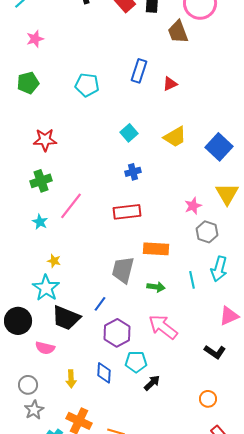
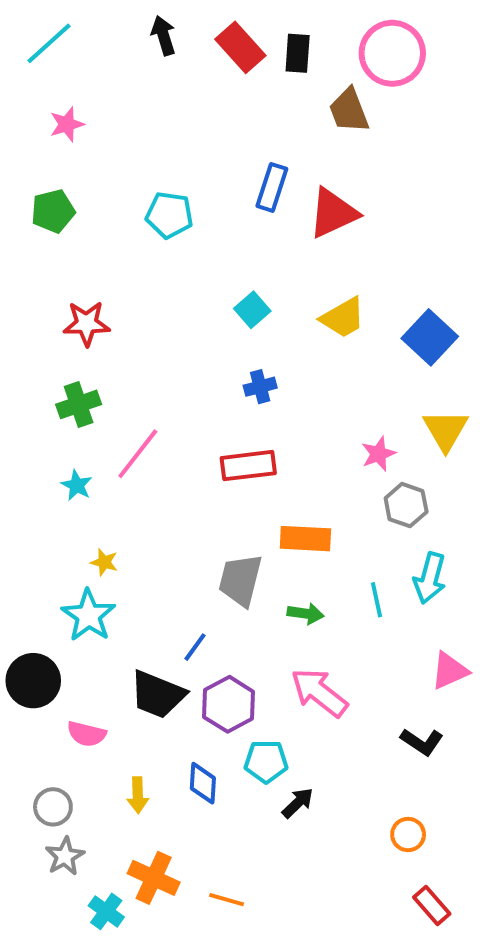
red triangle: (170, 84) -> (333, 213), size x1.8
black trapezoid: (66, 318) -> (158, 694), moved

